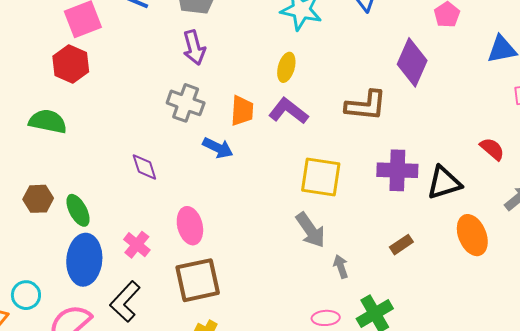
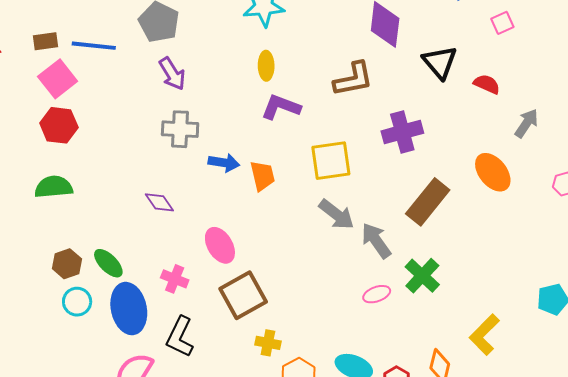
orange trapezoid: (242, 111) -> (262, 176), moved
black triangle: (444, 183) -> (440, 62), moved, turned -36
brown rectangle: (401, 245) -> (428, 202), size x2.0
gray arrow: (341, 267) -> (376, 241), size x1.6
cyan circle: (26, 295) -> (77, 302), moved

